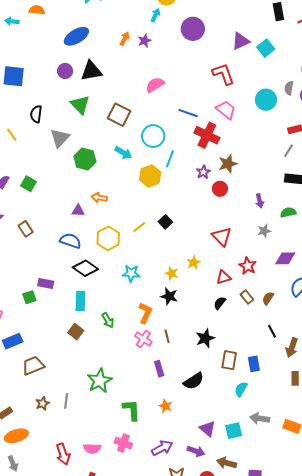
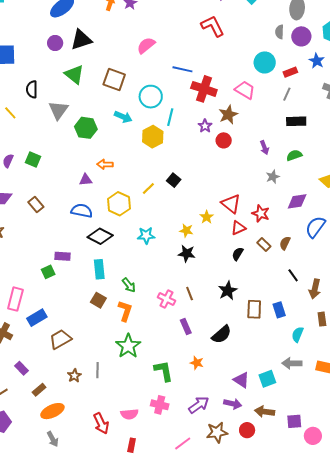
cyan circle: (266, 100) -> (265, 62), moved
pink trapezoid: (226, 110) -> (245, 90), moved
red triangle: (222, 237) -> (231, 204), moved
orange L-shape: (145, 313) -> (125, 311), moved
cyan semicircle: (241, 389) -> (298, 334), moved

